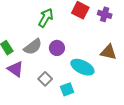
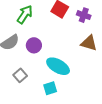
brown triangle: (108, 52) -> (89, 43), moved
cyan square: (67, 89) -> (50, 88), moved

